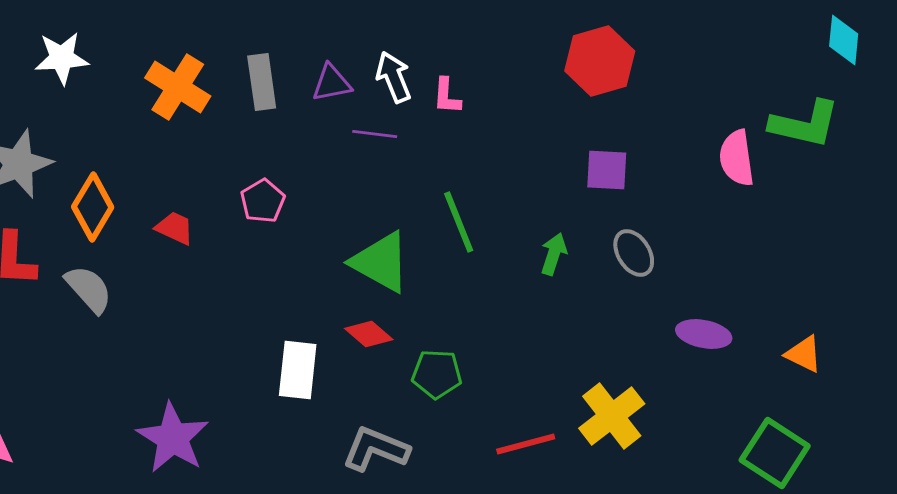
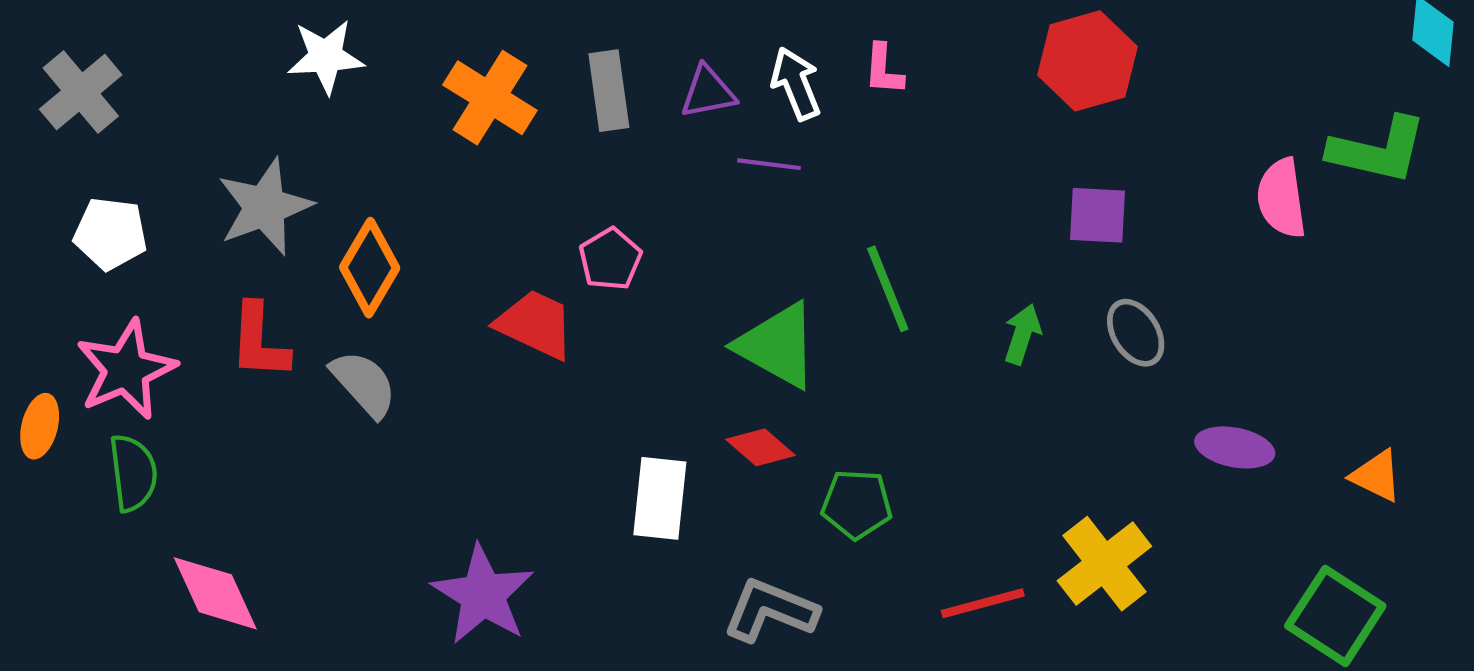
pink L-shape: (447, 96) -> (884, 69), moved
red trapezoid: (175, 228) -> (535, 324), moved, size x1.5

